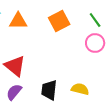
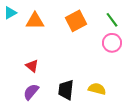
red triangle: (15, 66) -> (32, 66), size x0.6

